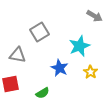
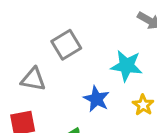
cyan star: (80, 46) -> (127, 66), turned 30

